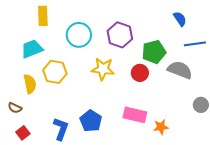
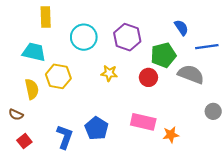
blue semicircle: (180, 19) -> (181, 28), moved
cyan trapezoid: (32, 49) -> (34, 52), turned 35
yellow star: (103, 69) -> (109, 73), size x0.7

